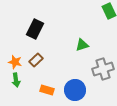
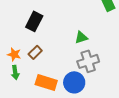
gray cross: (103, 69) -> (88, 61), moved
orange rectangle: (47, 90) -> (46, 82), size x1.5

